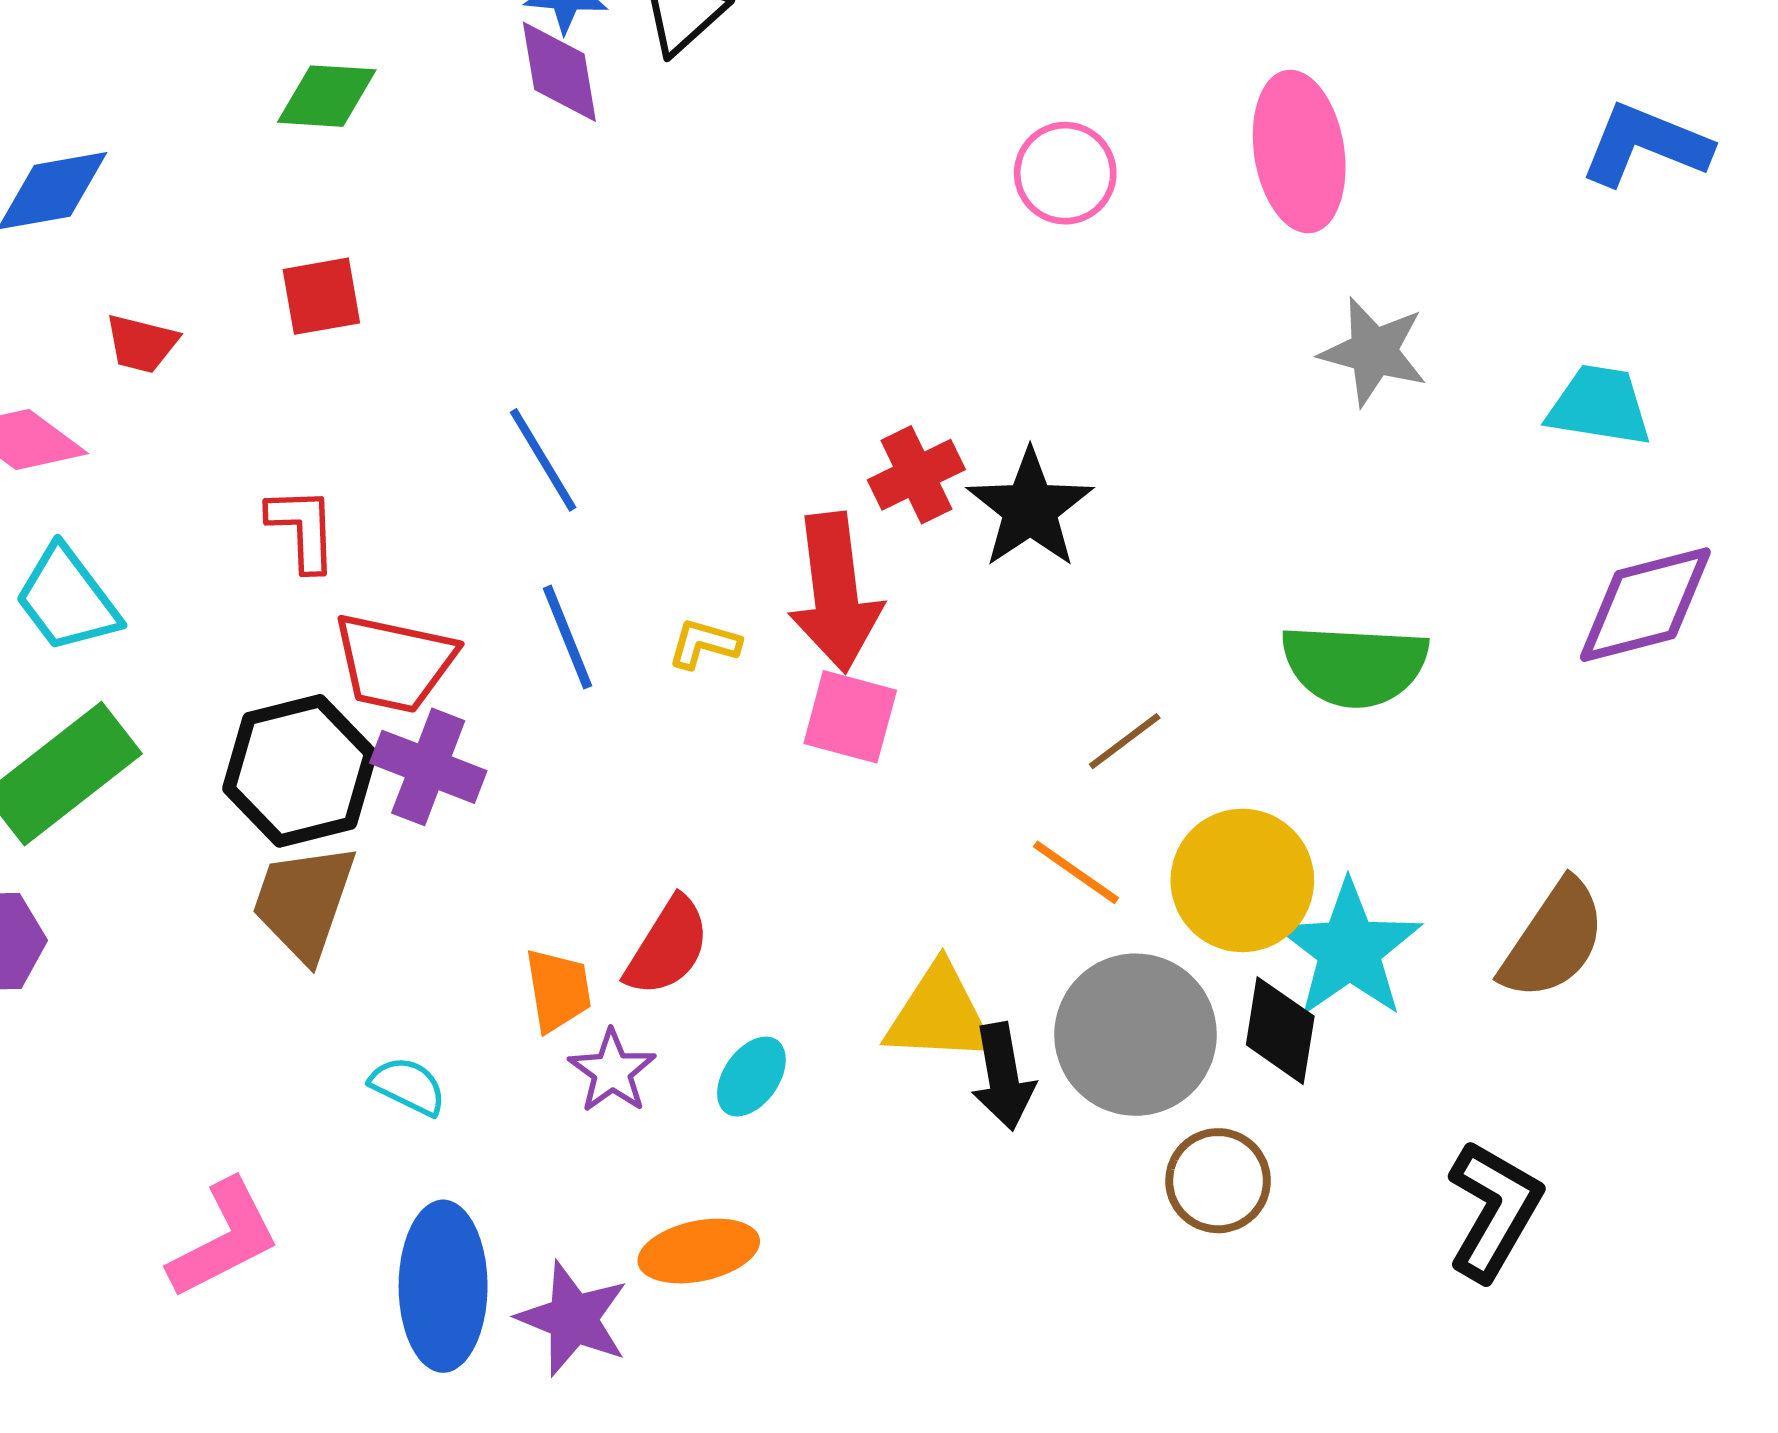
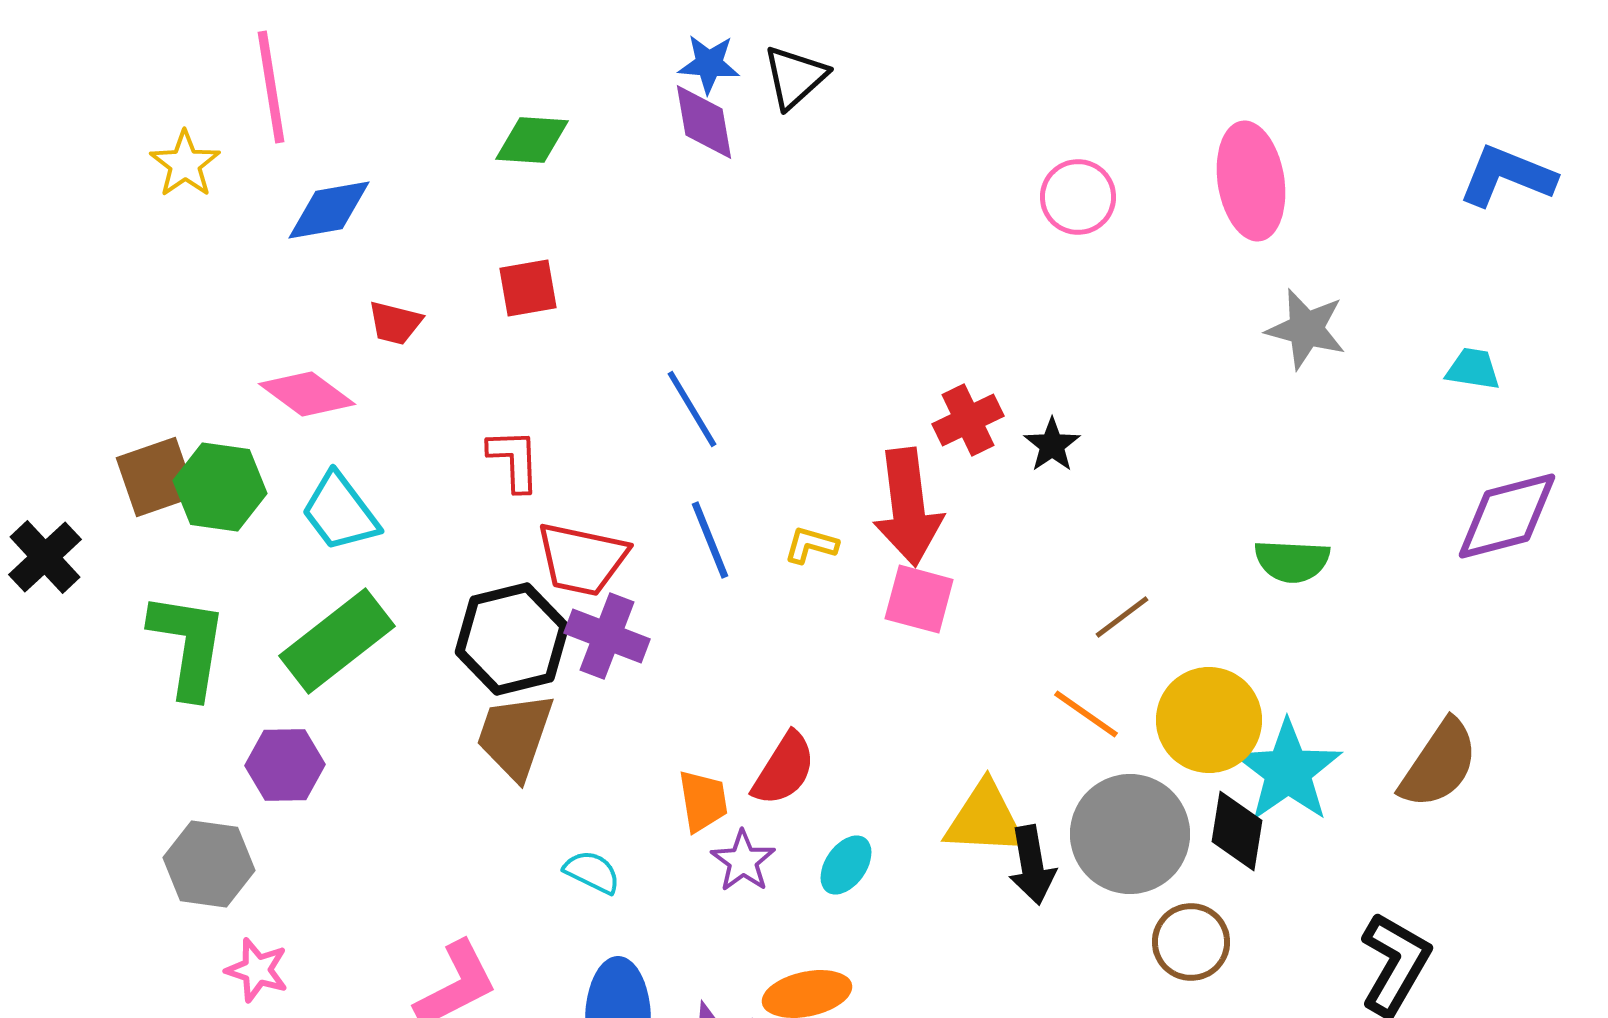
cyan trapezoid: (1599, 406) -> (1473, 369), size x0.7
black star: (1030, 509) -> (1052, 445), size x0.6
green semicircle: (1355, 665) -> (1292, 561), size x0.7

